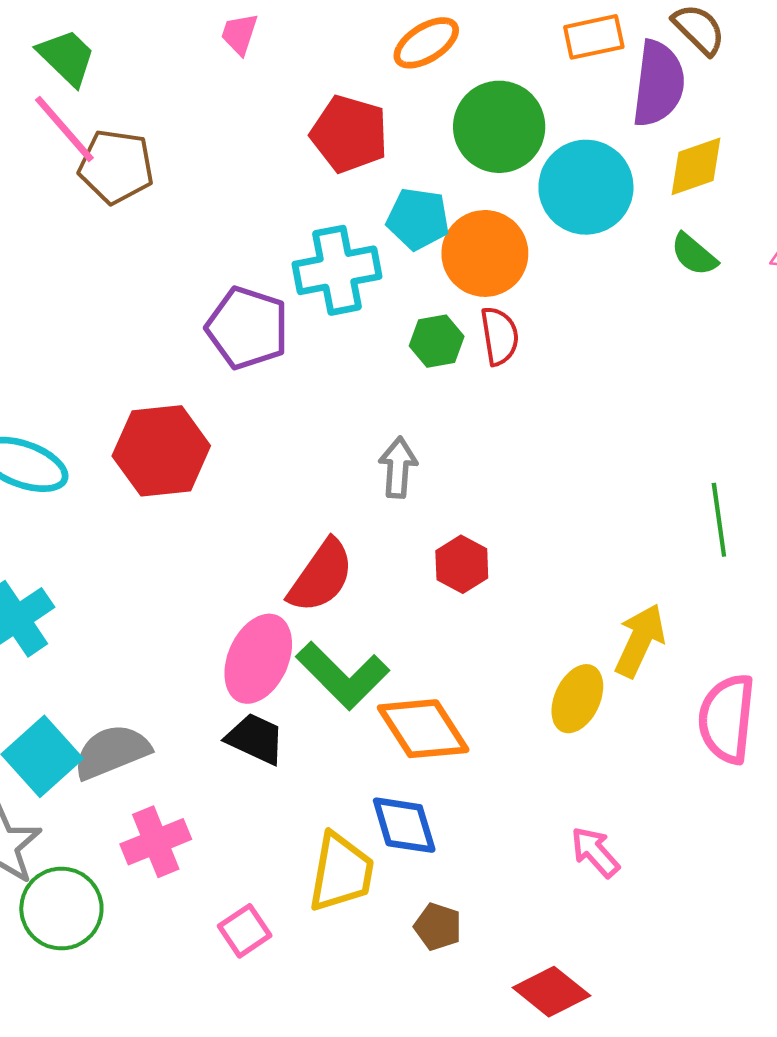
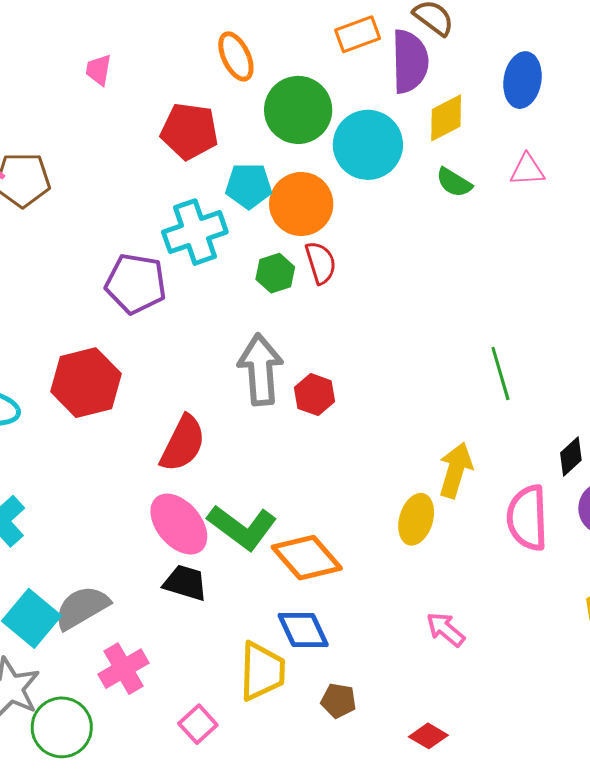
orange ellipse: (426, 43) -> (236, 56), turned -75
gray arrow: (398, 467) -> (260, 370), size x1.6
red hexagon: (462, 564) -> (315, 395), moved
red semicircle: (321, 576) -> (183, 444), moved
pink ellipse: (258, 659) -> (179, 524), turned -56
red diamond: (551, 992) -> (428, 736), size x0.7

